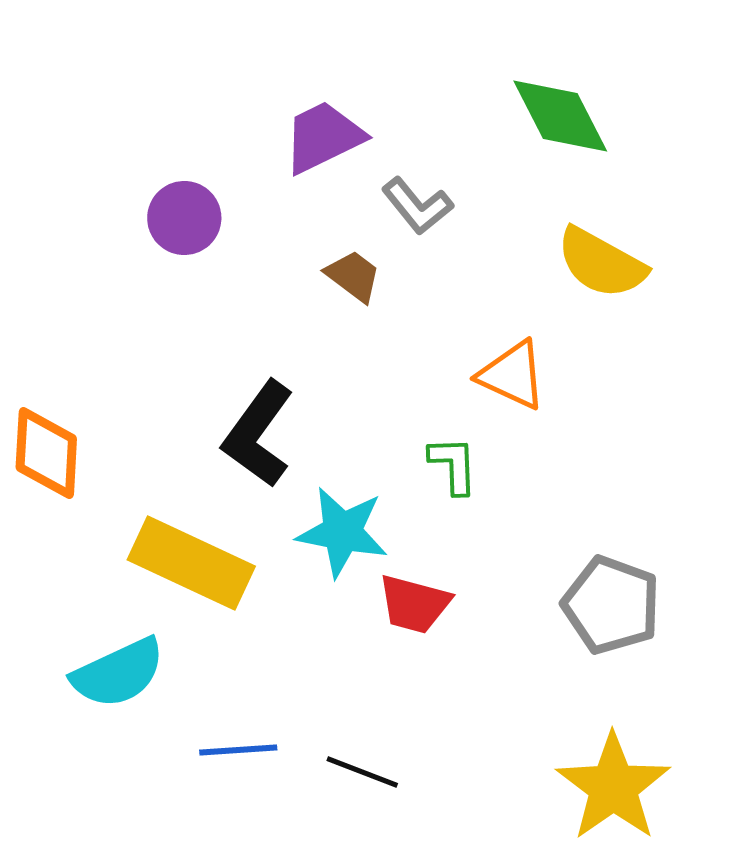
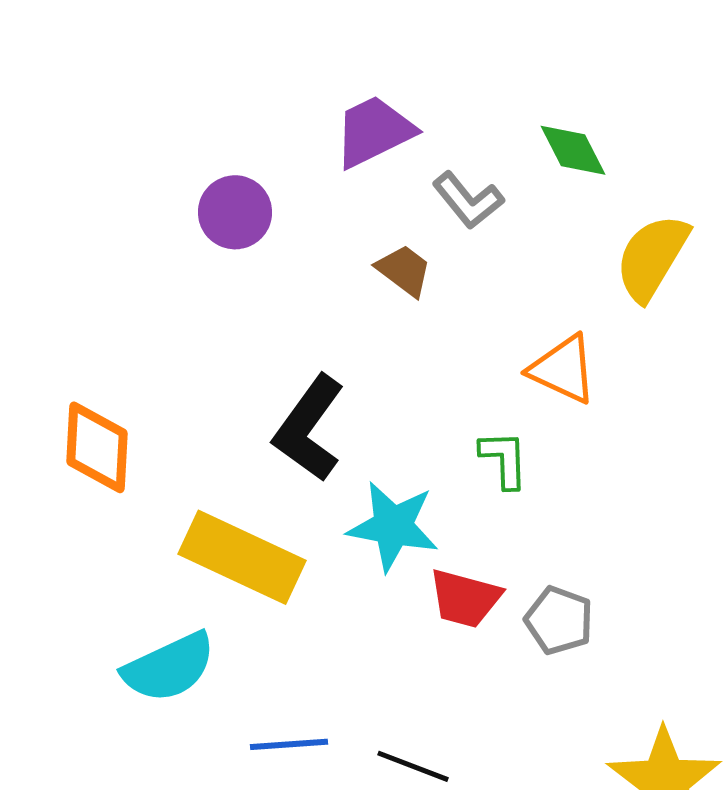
green diamond: (560, 116) -> (573, 150), moved, size x0.7
yellow semicircle: (601, 263) -> (652, 257), turned 92
gray pentagon: (611, 605) -> (559, 620), moved, size x0.7

